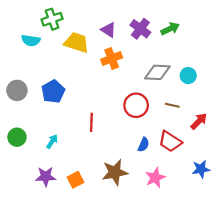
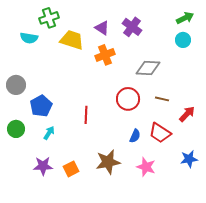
green arrow: (170, 29) -> (185, 18), moved
cyan circle: (188, 76) -> (183, 40), moved
blue pentagon: (53, 91) -> (41, 106), moved
pink star: (155, 178) -> (146, 167), turned -30

